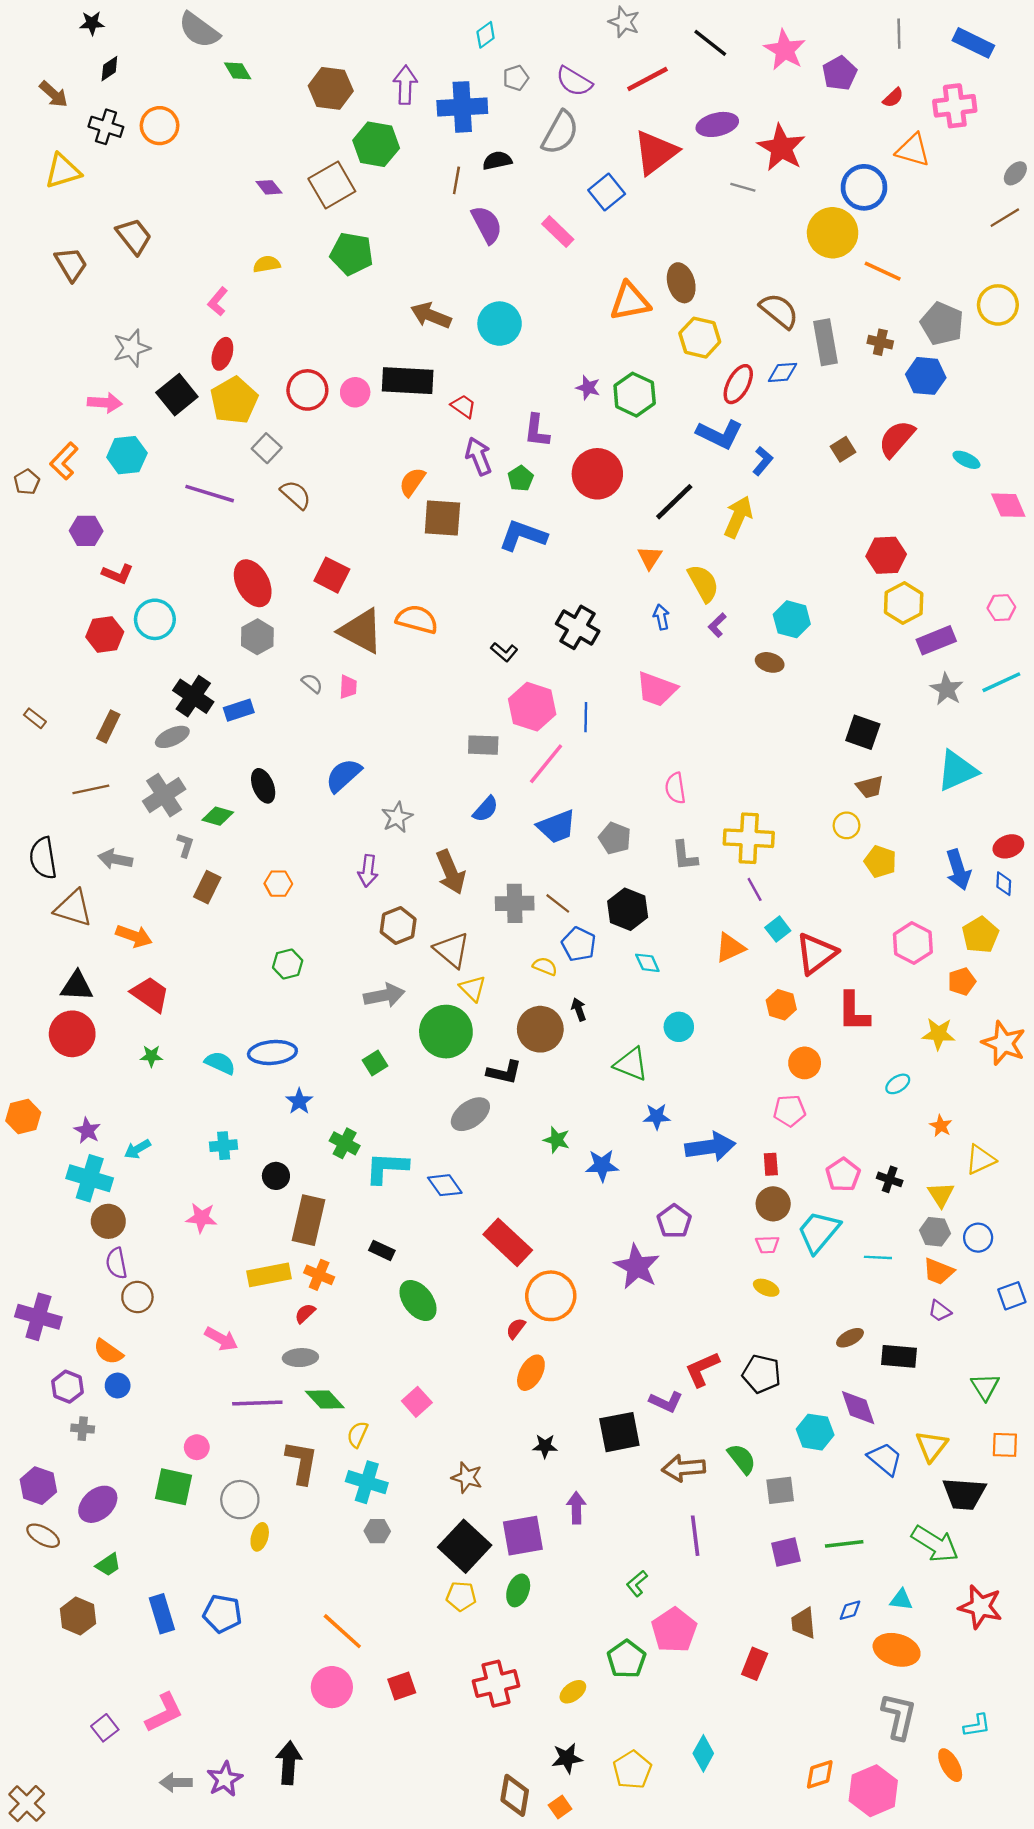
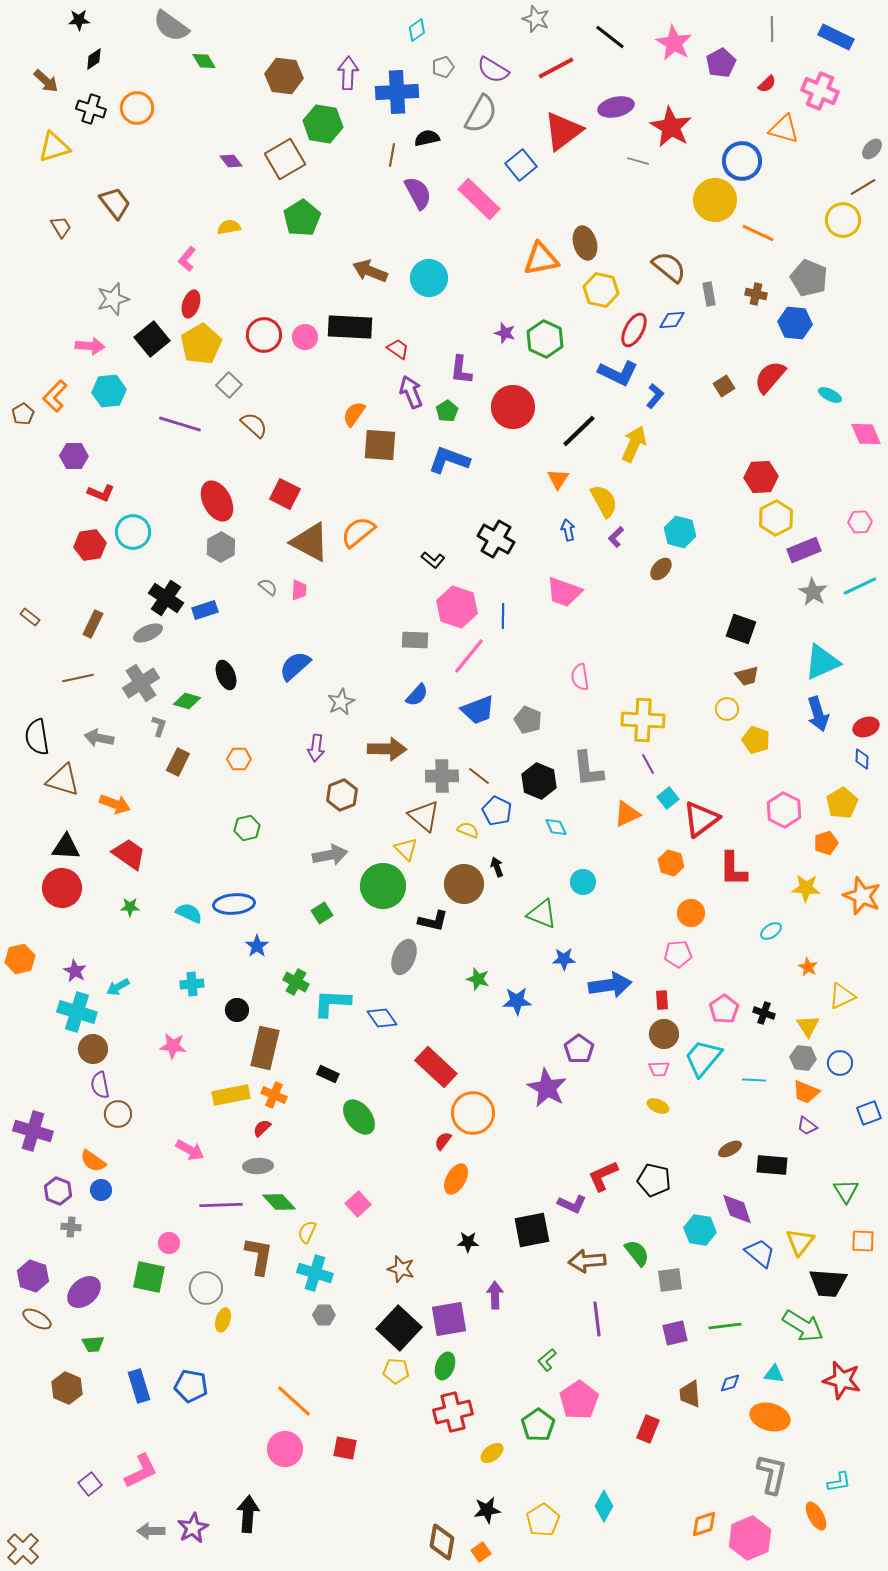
pink cross: (955, 106) -> (820, 91), turned 30
pink rectangle: (558, 232) -> (479, 199), size x1.5
green pentagon: (352, 254) -> (302, 218), turned 30
brown trapezoid: (71, 264) -> (61, 227), size x0.7
yellow circle: (998, 305) -> (843, 220), moved
gray rectangle: (826, 342) -> (709, 294), size x0.6
orange semicircle: (417, 619) -> (358, 532), turned -54
brown ellipse: (770, 662) -> (661, 569), turned -65
gray L-shape: (685, 856) -> (588, 769), moved, size x1.4
blue arrow: (958, 870) -> (818, 714), moved
brown arrow: (451, 872) -> (387, 749), turned -66
brown triangle: (452, 950) -> (424, 816), moved
gray ellipse: (470, 1114) -> (404, 957), turned -32
green trapezoid: (108, 1565) -> (93, 1344), turned 30
red cross: (496, 1684) -> (453, 1412), moved
red square: (402, 1686) -> (345, 1448), turned 30

